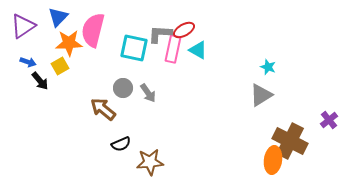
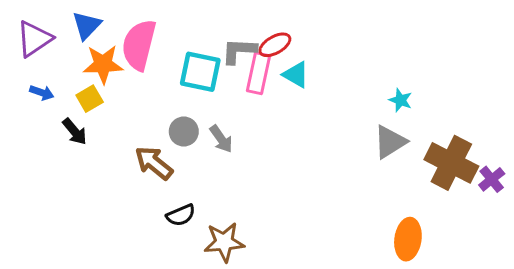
black arrow: (40, 81) -> (75, 132), moved
brown cross: (290, 141) -> (451, 163), moved

